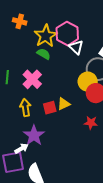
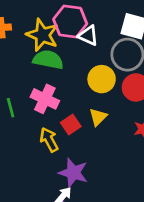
green semicircle: (44, 54) -> (48, 60), size x1.5
yellow circle: (88, 82) -> (102, 79), moved
red square: (50, 108) -> (71, 124), moved

